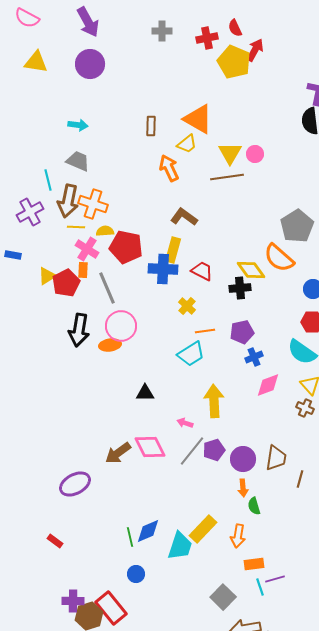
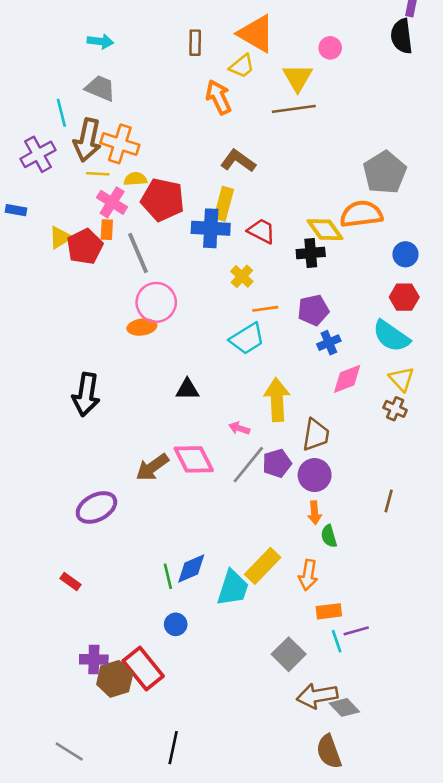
pink circle: (255, 154) -> (330, 48), moved
orange semicircle: (279, 258) -> (361, 214), turned 132
black arrow: (79, 330) -> (86, 395), moved
brown trapezoid: (276, 458) -> (316, 435), moved

